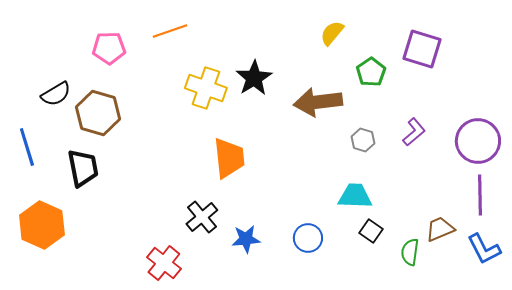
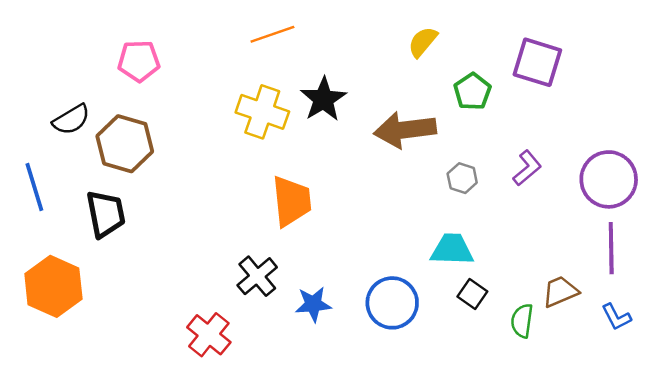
orange line: (170, 31) -> (272, 34), moved
blue circle: (308, 238) -> (392, 303), size x1.4
blue L-shape: (484, 249) -> (616, 317), size x0.7

